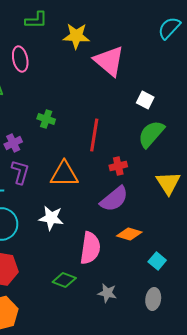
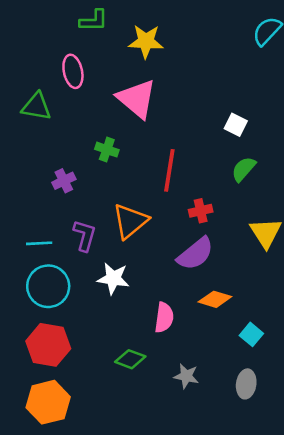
pink triangle: (109, 61) -> (137, 99), moved
green semicircle: (151, 134) -> (244, 169), size x0.7
purple L-shape: (20, 172) -> (85, 235), moved
orange triangle: (64, 174) -> (130, 221), turned -40
pink semicircle: (90, 248) -> (164, 318), size x0.7

